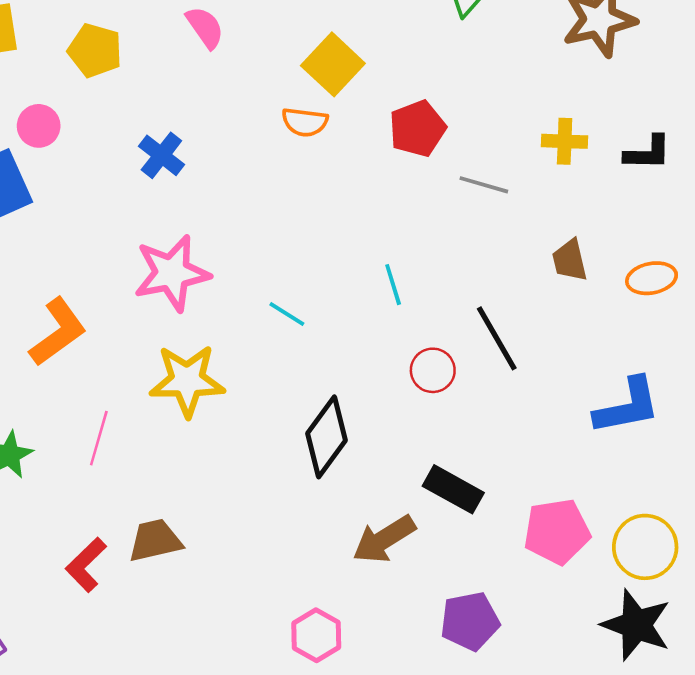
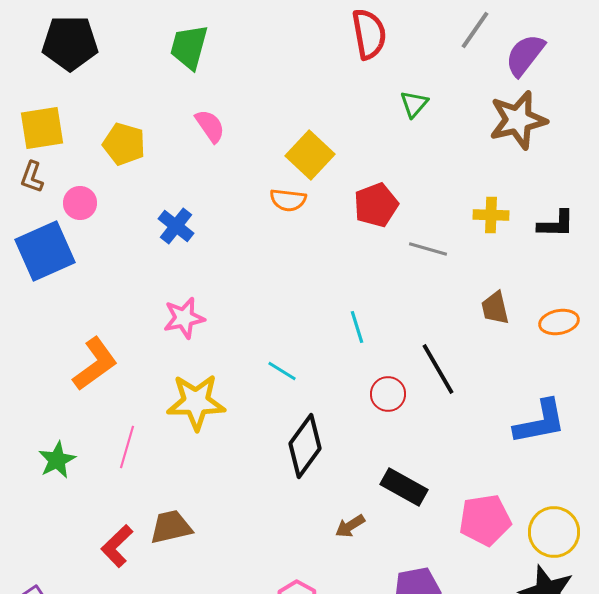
pink star: (172, 273) -> (184, 318), size x0.7
cyan line: (287, 314) -> (282, 371), moved
brown arrow: (384, 539) -> (350, 526), size x0.6

